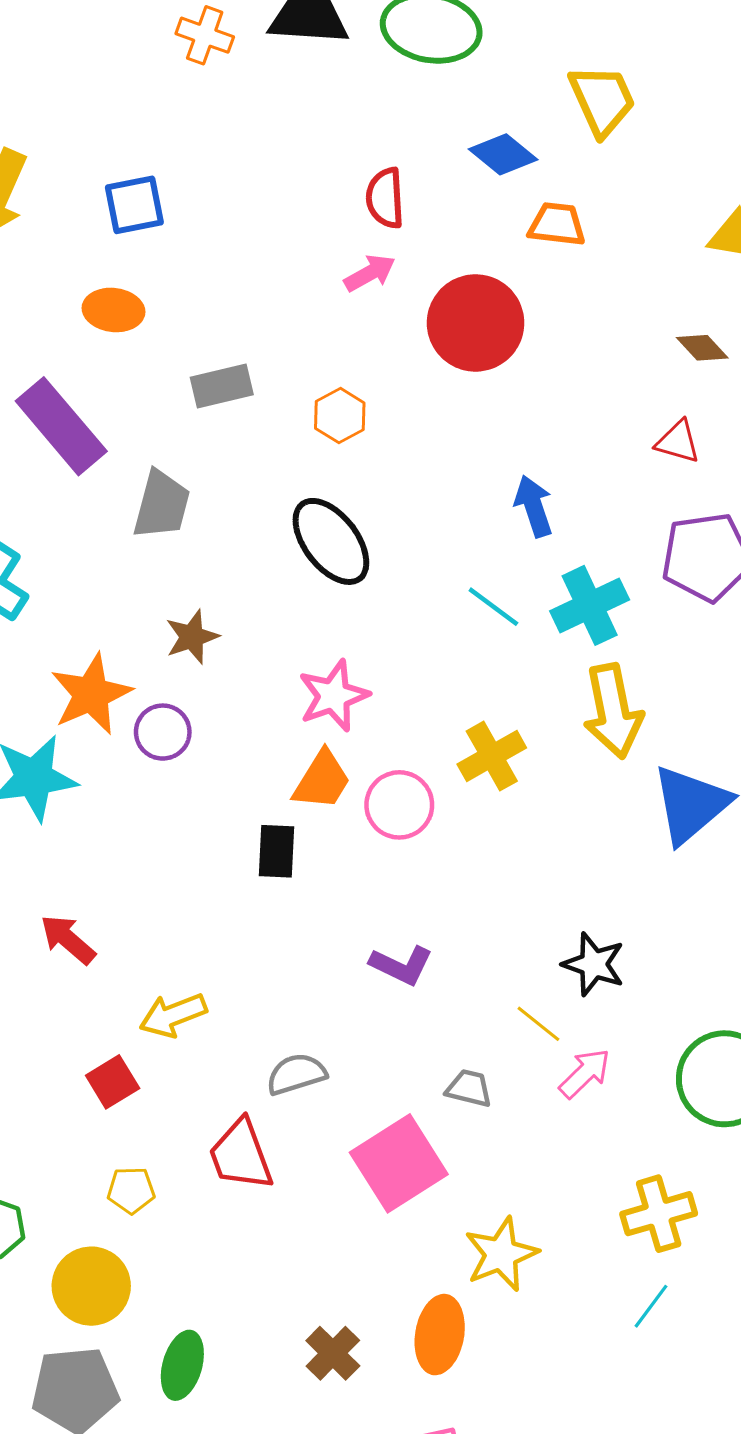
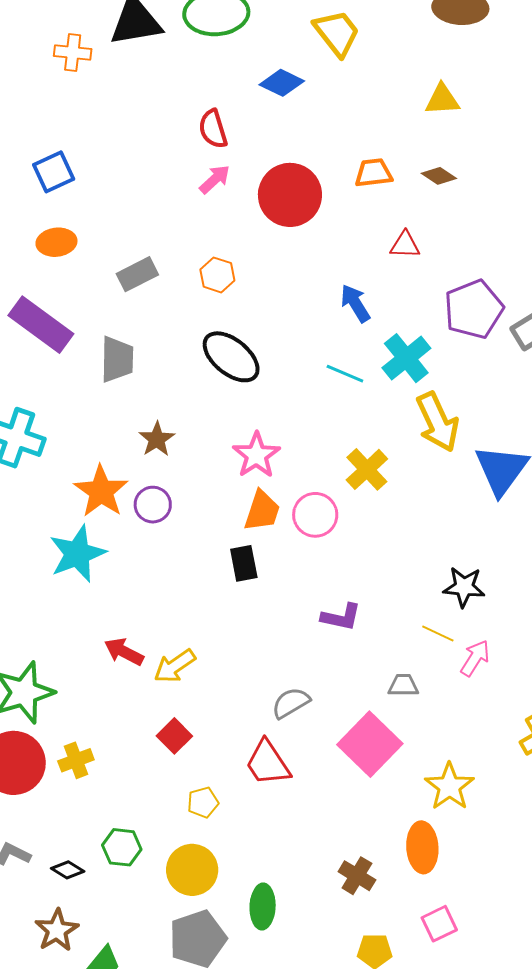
orange trapezoid: (557, 224) -> (374, 173), moved
red triangle: (678, 442) -> (405, 245), moved
yellow arrow: (173, 1015) -> (175, 666), moved

